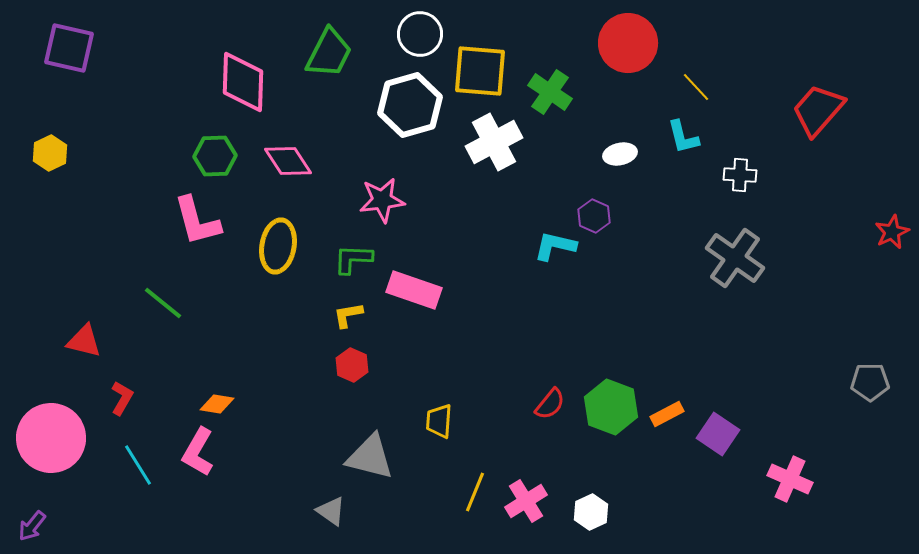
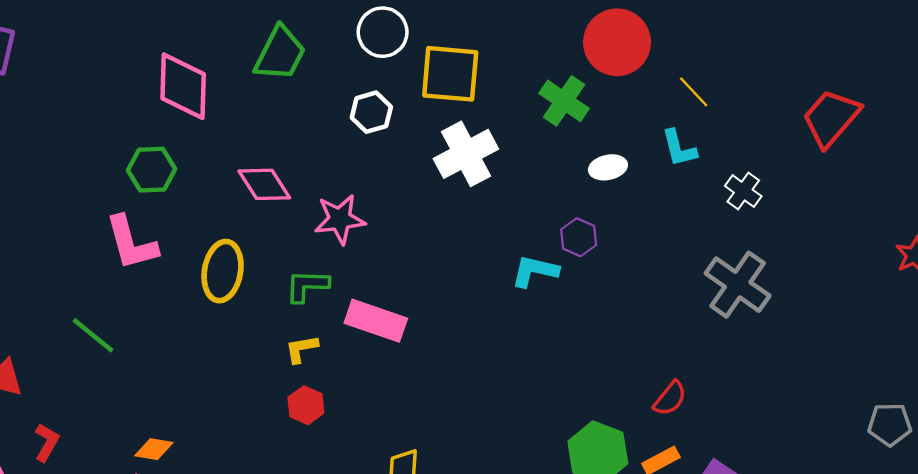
green cross: (550, 92) -> (564, 101), moved
white hexagon: (410, 105) -> (371, 112), size x0.6
pink diamond: (288, 161) -> (264, 184), moved
white cross: (740, 175) -> (743, 191), turned 32
red semicircle: (550, 404) -> (670, 398), moved

